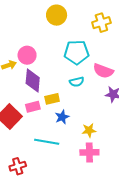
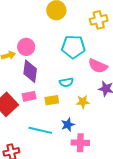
cyan semicircle: (77, 82) -> (66, 82), moved
yellow rectangle: (52, 99) -> (52, 100), moved
blue star: (62, 117) -> (68, 125), moved
yellow star: (89, 130) -> (83, 102), moved

